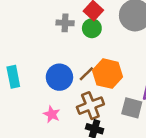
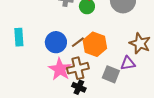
pink star: (52, 114) -> (60, 69), moved, size x1.6

